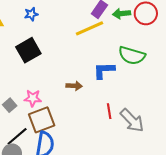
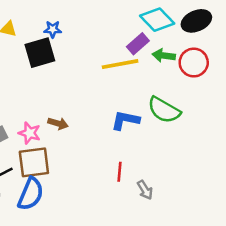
black square: (28, 50) -> (40, 53), moved
brown arrow: (74, 86) -> (58, 123), moved
gray arrow: (132, 120) -> (145, 190), size x0.6

